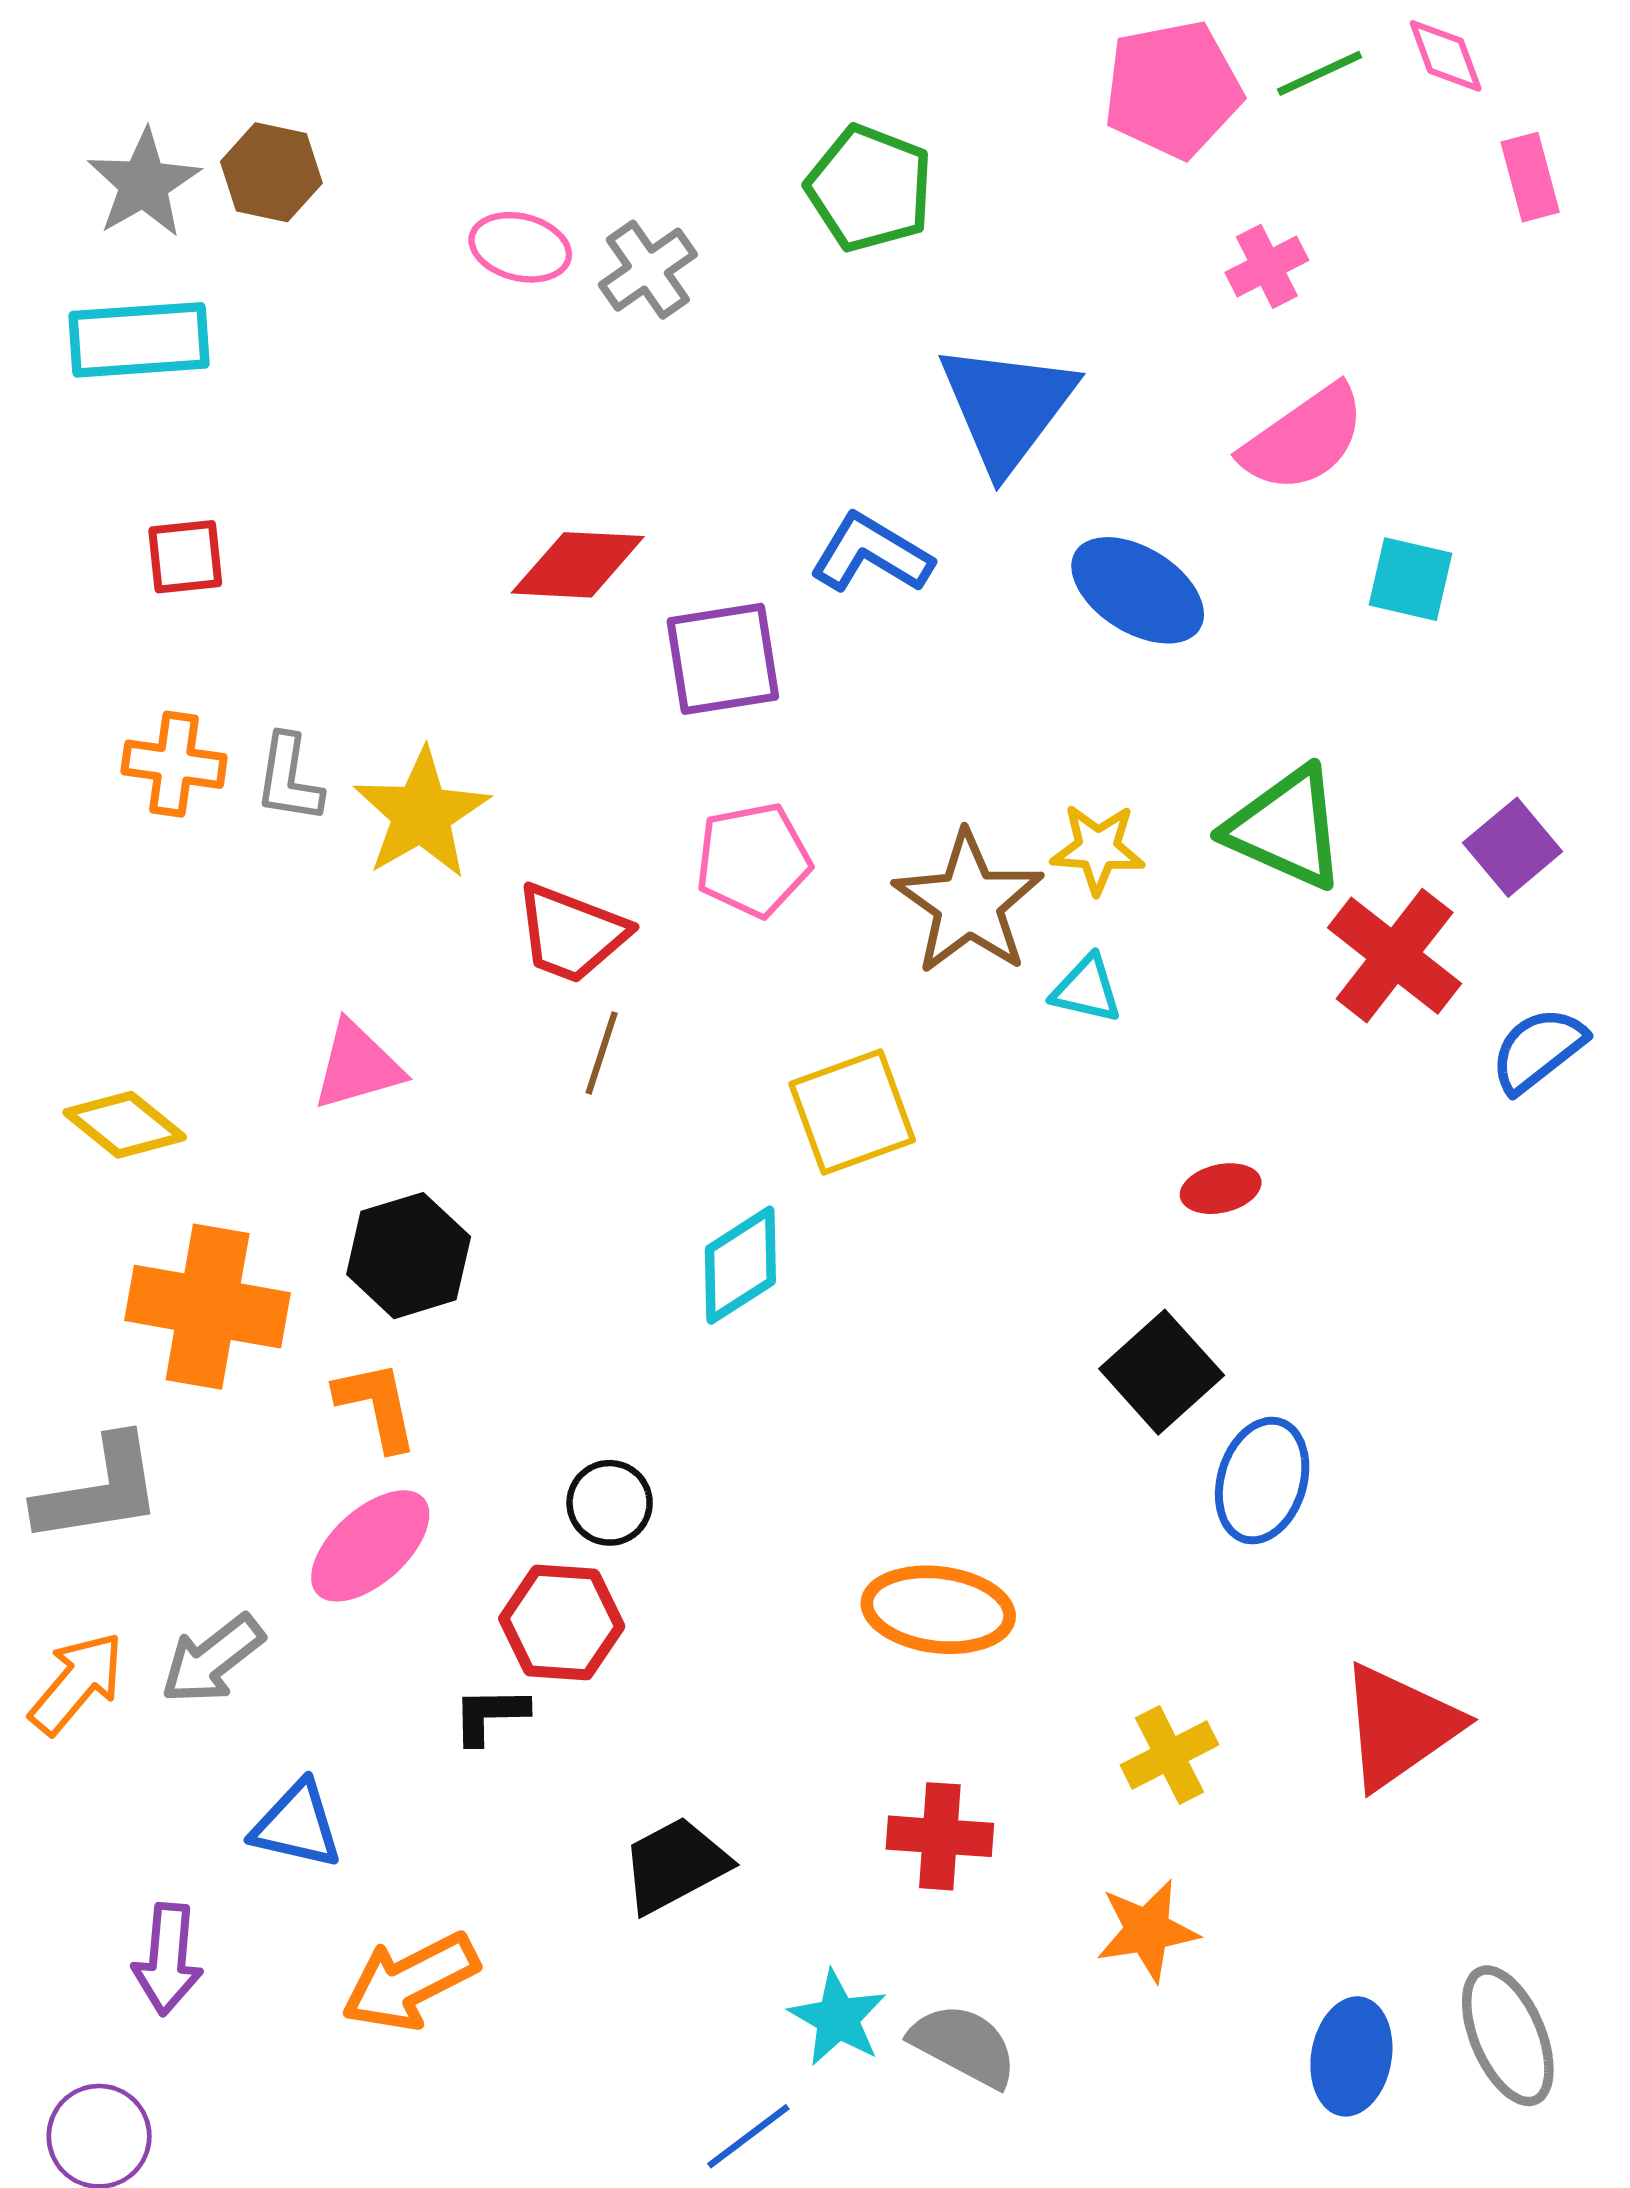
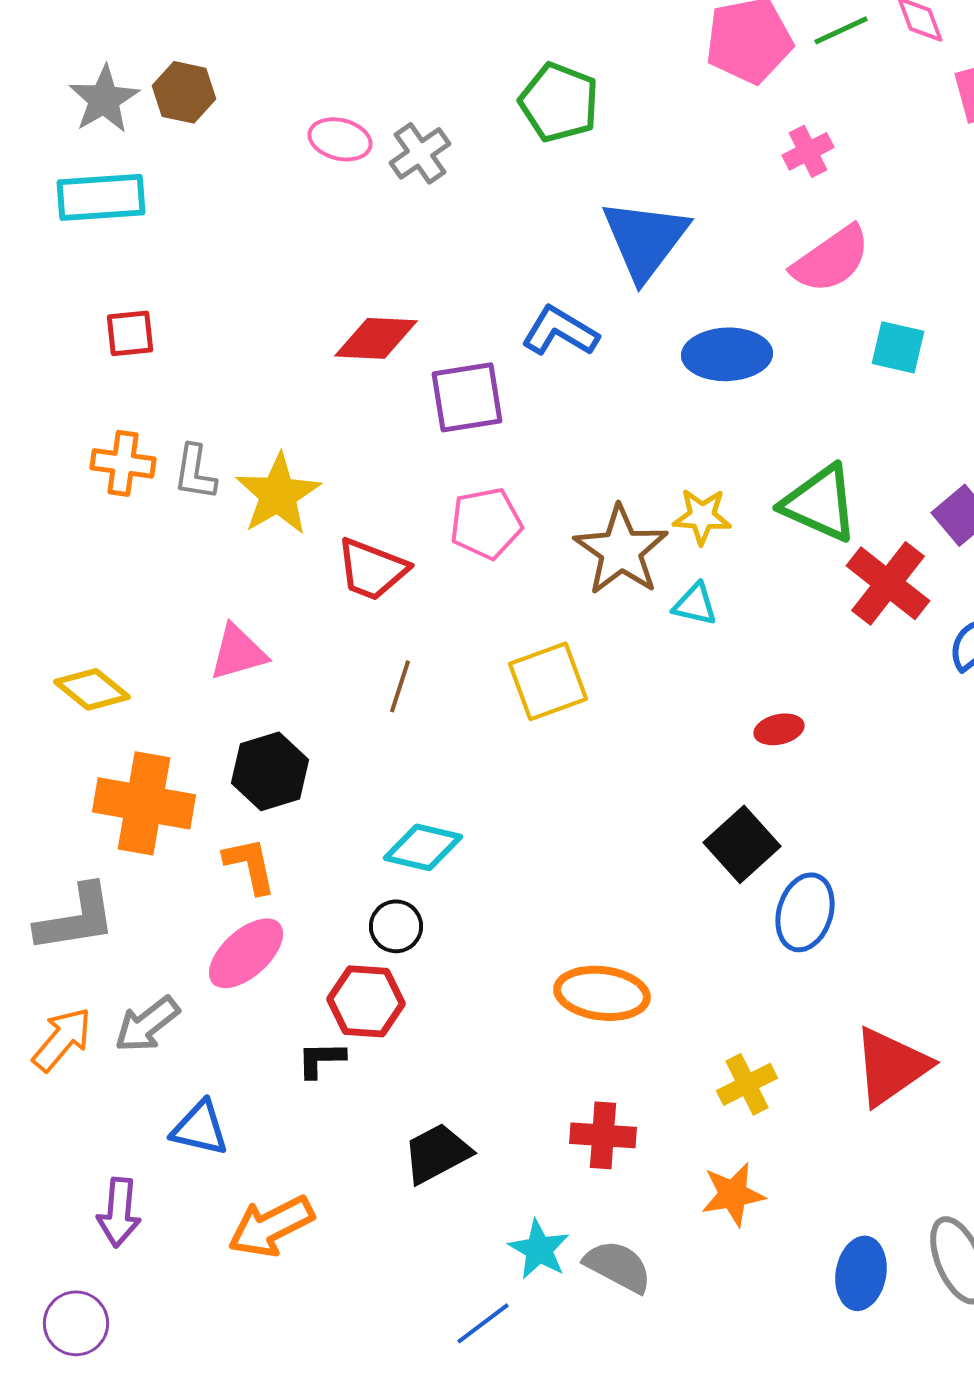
blue ellipse: (1138, 590) -> (727, 354), turned -34
brown line: (602, 1053) -> (400, 686), moved
cyan diamond: (740, 1265) -> (423, 847), moved, turned 46

